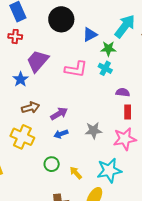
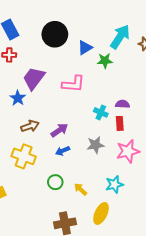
cyan cross: (105, 68) -> (101, 112), moved
red rectangle: (128, 112) -> (120, 123), moved
cyan star: (109, 170) -> (114, 184), size x0.7

